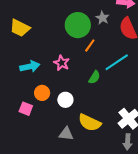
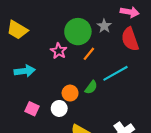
pink star: (62, 63) -> (59, 51), moved
orange circle: (42, 93) -> (70, 93), moved
pink square: (26, 109) -> (32, 109), moved

